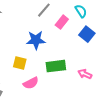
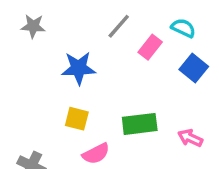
cyan semicircle: (81, 11) -> (183, 28), turned -32
blue star: (36, 40) -> (79, 68), moved

